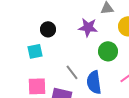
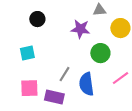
black circle: (48, 29) -> (37, 19), moved
gray line: (72, 72) -> (64, 74), turned 70

